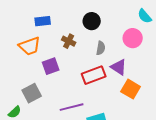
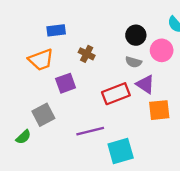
black circle: (92, 21) -> (136, 35), moved
gray semicircle: (101, 48) -> (133, 62), moved, turned 96
orange square: (131, 89) -> (159, 110), turned -36

